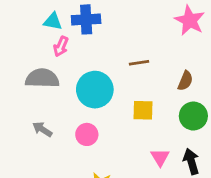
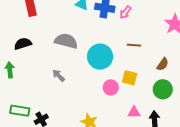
pink arrow: (61, 46) -> (125, 12), moved
pink circle: (87, 134) -> (111, 87), moved
pink triangle: (160, 157) -> (134, 112), turned 48

